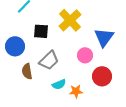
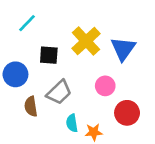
blue triangle: (104, 37) -> (123, 49), moved
cyan semicircle: (59, 84) -> (72, 123), turned 104

